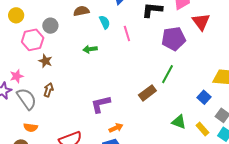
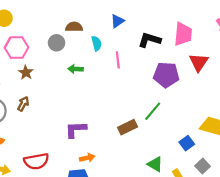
gray circle: (50, 26) -> (57, 43), moved

